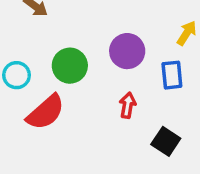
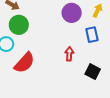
purple circle: (127, 51) -> (72, 13), moved
green circle: (70, 66) -> (19, 25), moved

